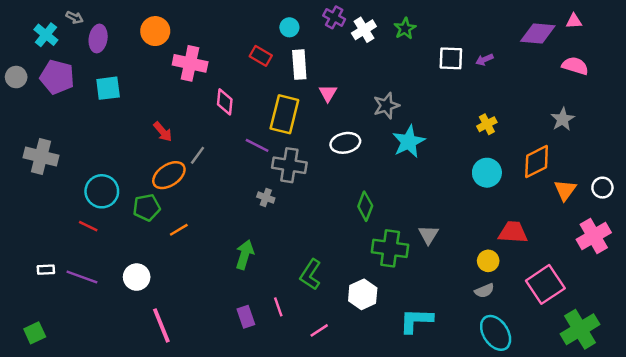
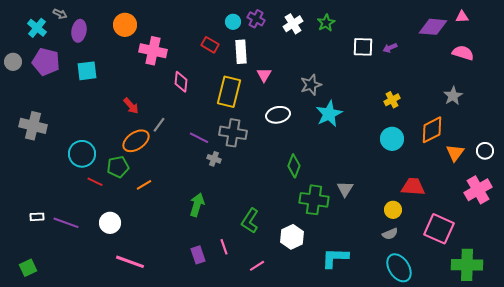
purple cross: (334, 17) -> (256, 19), moved
purple line: (257, 145) -> (199, 138), moved
red line: (88, 226) -> (95, 182), moved
pink square: (545, 284) -> (439, 229), turned -32
pink line: (161, 325) -> (130, 262), turned -48
green cross: (580, 329) -> (467, 265), turned 32

